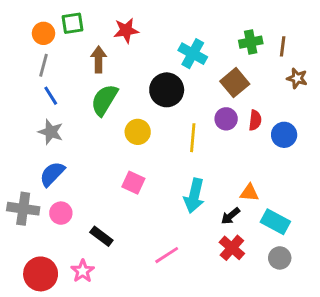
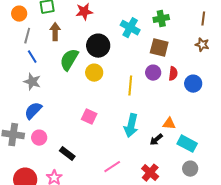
orange circle: (43, 33) -> (19, 14), moved
green cross: (251, 42) -> (161, 19), moved
brown line: (283, 46) -> (203, 19), moved
brown arrow: (99, 59) -> (55, 32), moved
brown square: (235, 83) -> (159, 48), turned -36
black circle: (167, 90) -> (98, 46), moved
yellow circle: (138, 132) -> (94, 73), moved
red cross: (232, 248) -> (150, 173), moved

